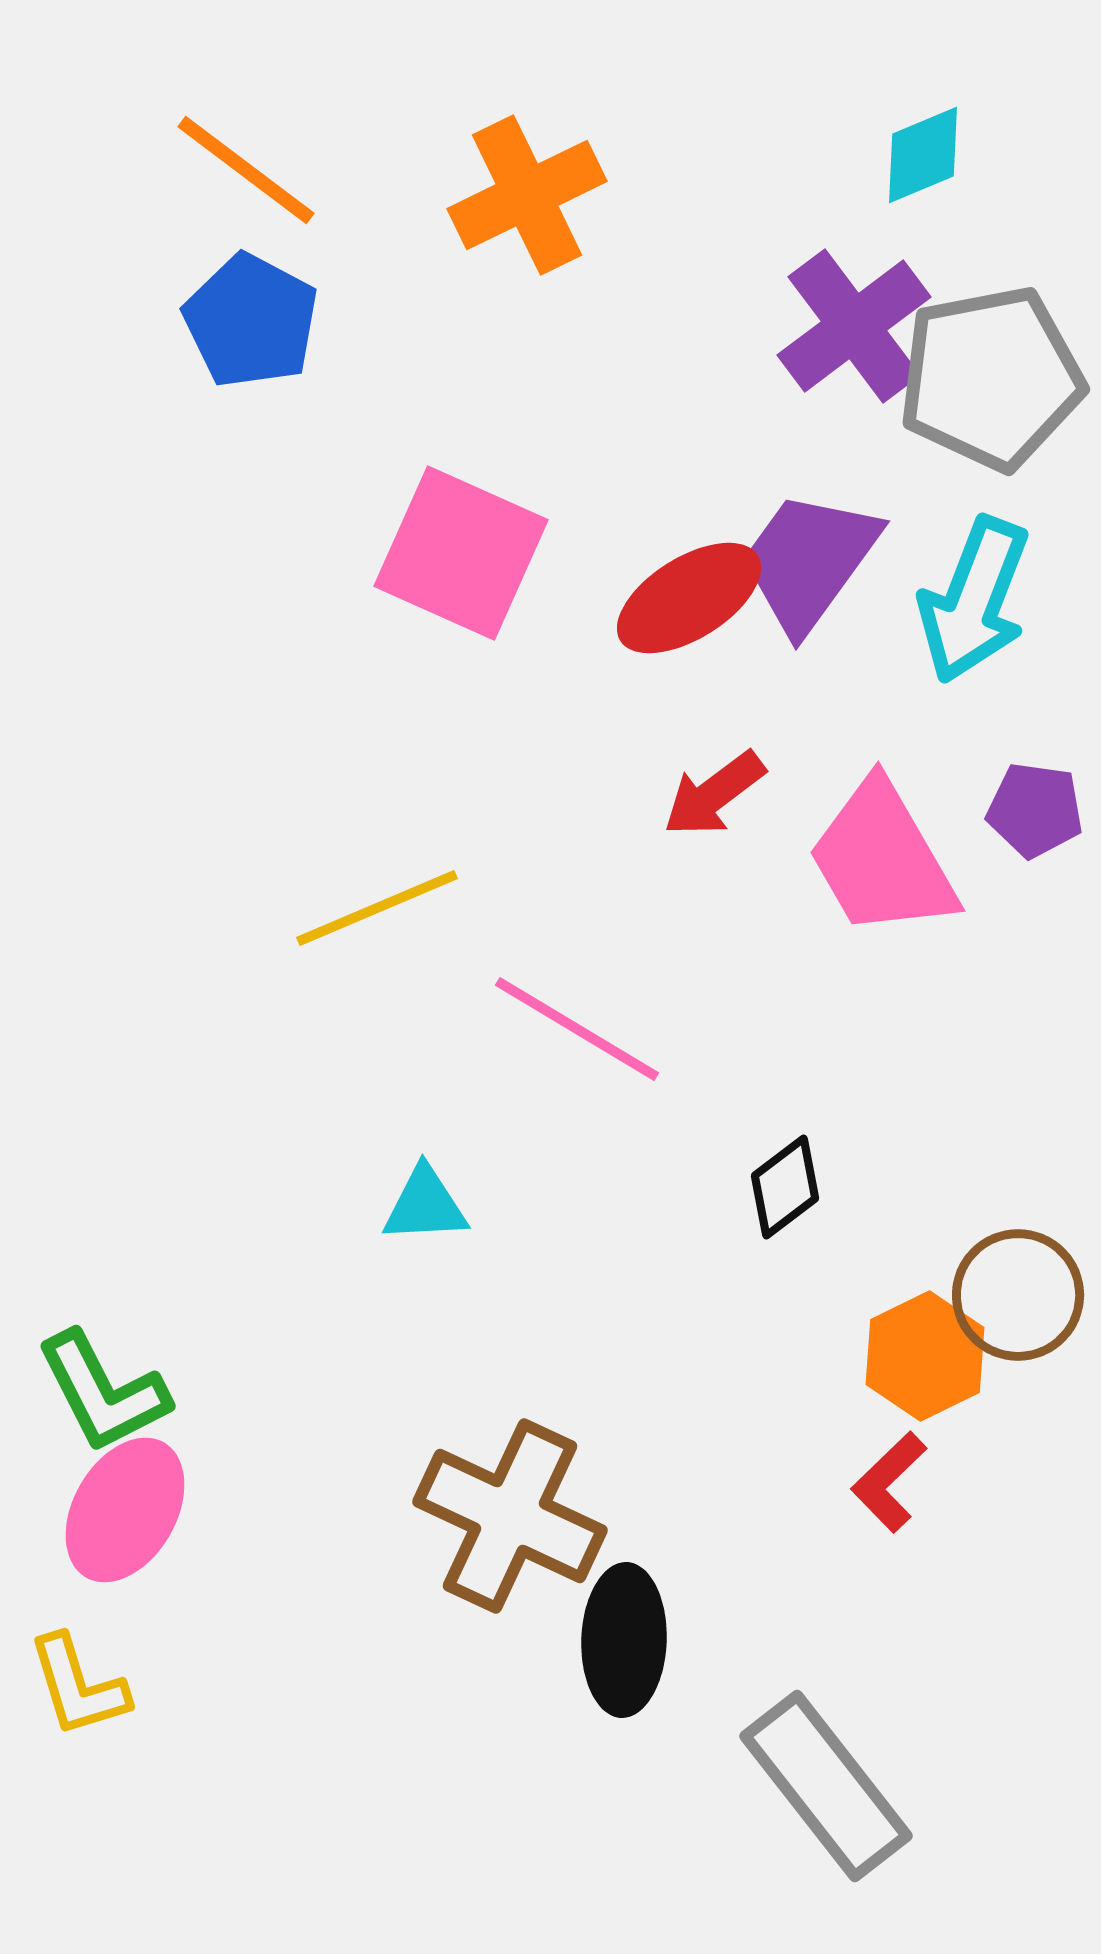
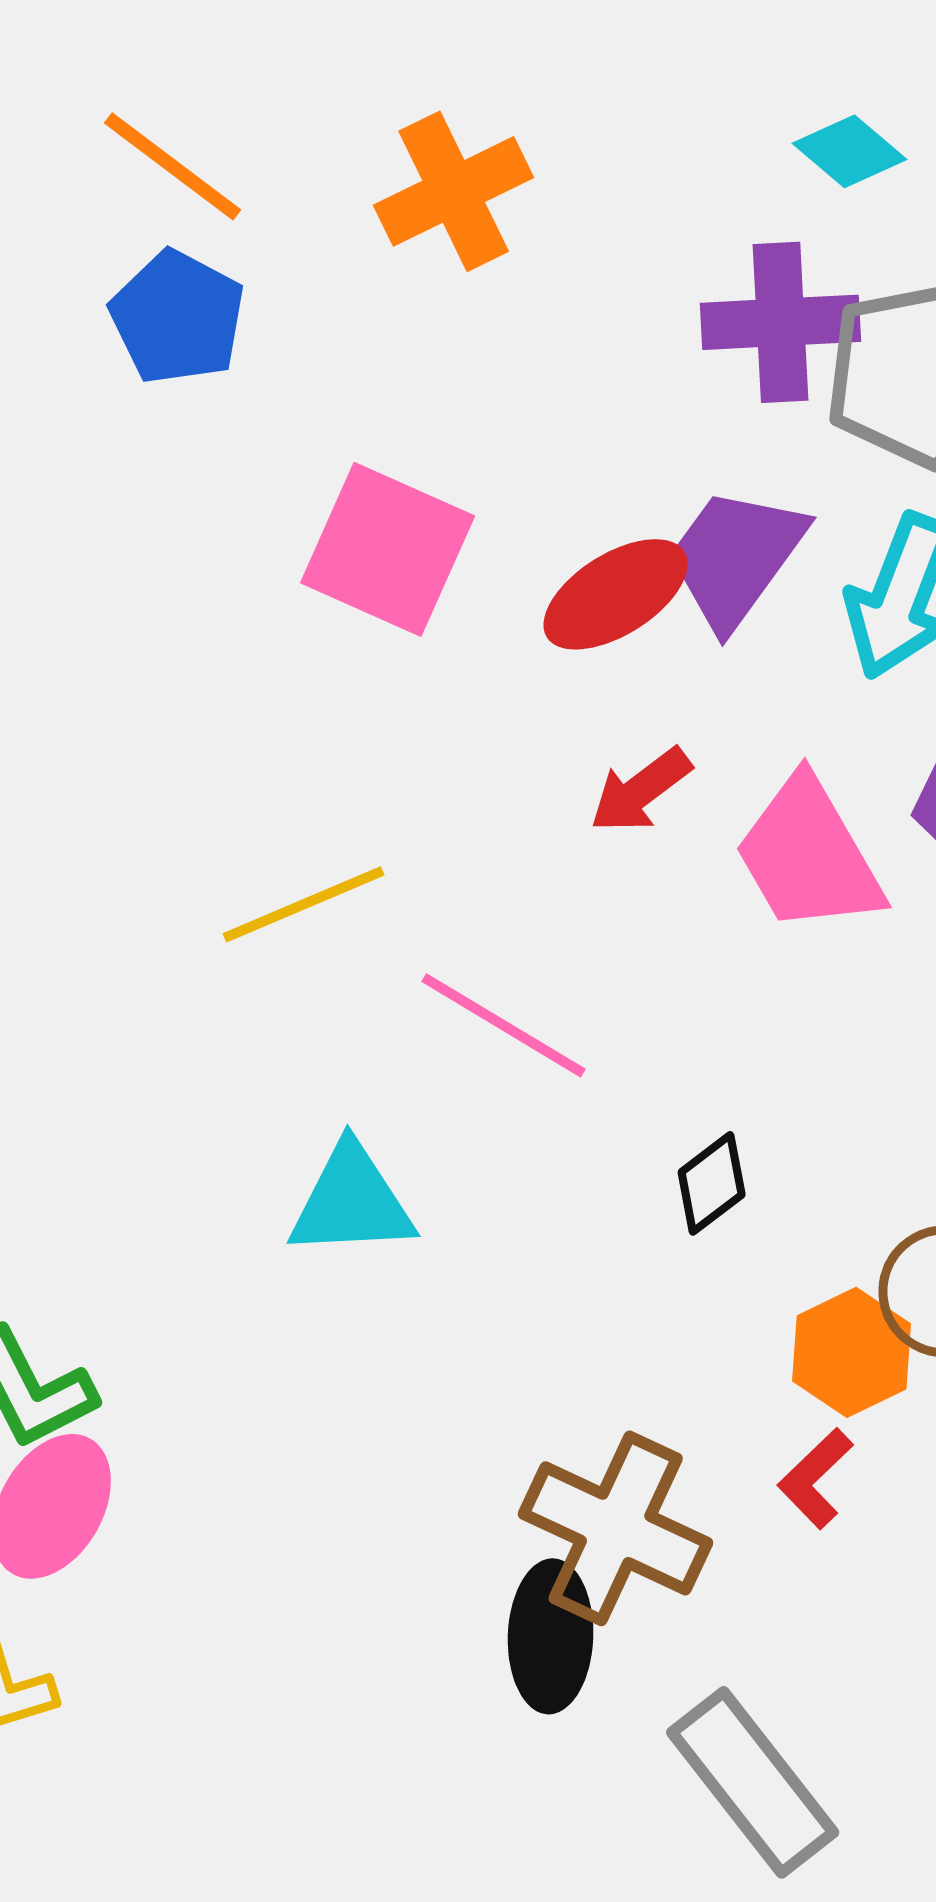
cyan diamond: (923, 155) -> (850, 151), turned 63
purple cross: (854, 326) -> (781, 322), turned 34
cyan triangle: (425, 1205) -> (352, 1201), size x1.5
brown cross: (510, 1516) -> (616, 1528), moved

